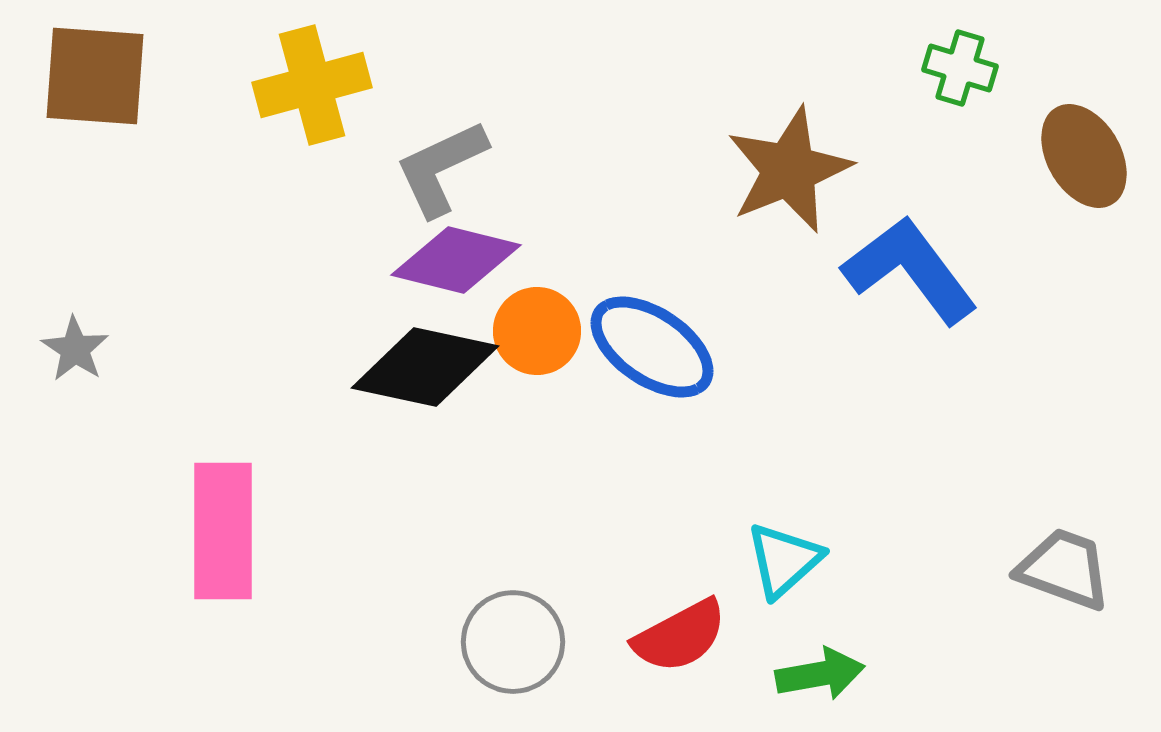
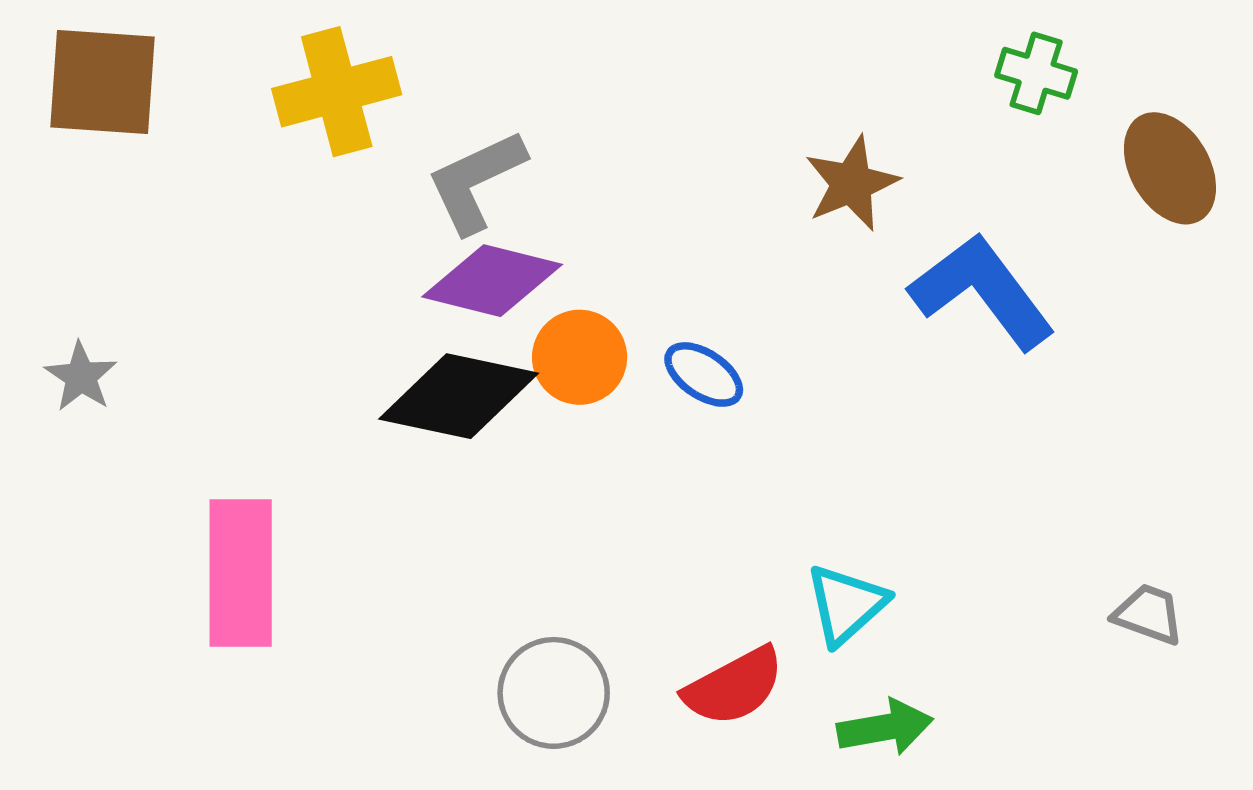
brown star: (789, 170) -> (852, 183), size x0.7
blue ellipse: (652, 347) -> (704, 374), size x0.6
gray trapezoid: (1064, 569) -> (1148, 614), size x0.7

